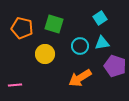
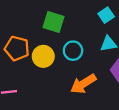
orange pentagon: (22, 28) -> (17, 48), moved
cyan circle: (80, 46) -> (73, 51), moved

